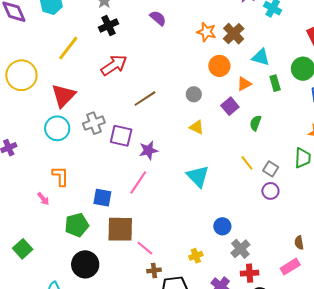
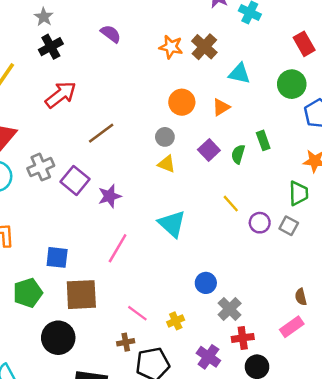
orange circle: (219, 66) -> (182, 102), moved
green rectangle: (275, 83) -> (263, 140), moved
gray circle: (194, 94) -> (165, 137), moved
purple square: (230, 106) -> (209, 150), moved
purple square: (121, 136) -> (75, 180), turned 30
gray square: (271, 169) -> (289, 226), moved
pink line: (138, 182) -> (118, 248), moved
purple circle: (270, 191) -> (260, 223), moved
pink line: (145, 248) -> (137, 313), moved
black circle: (85, 264) -> (58, 338), moved

